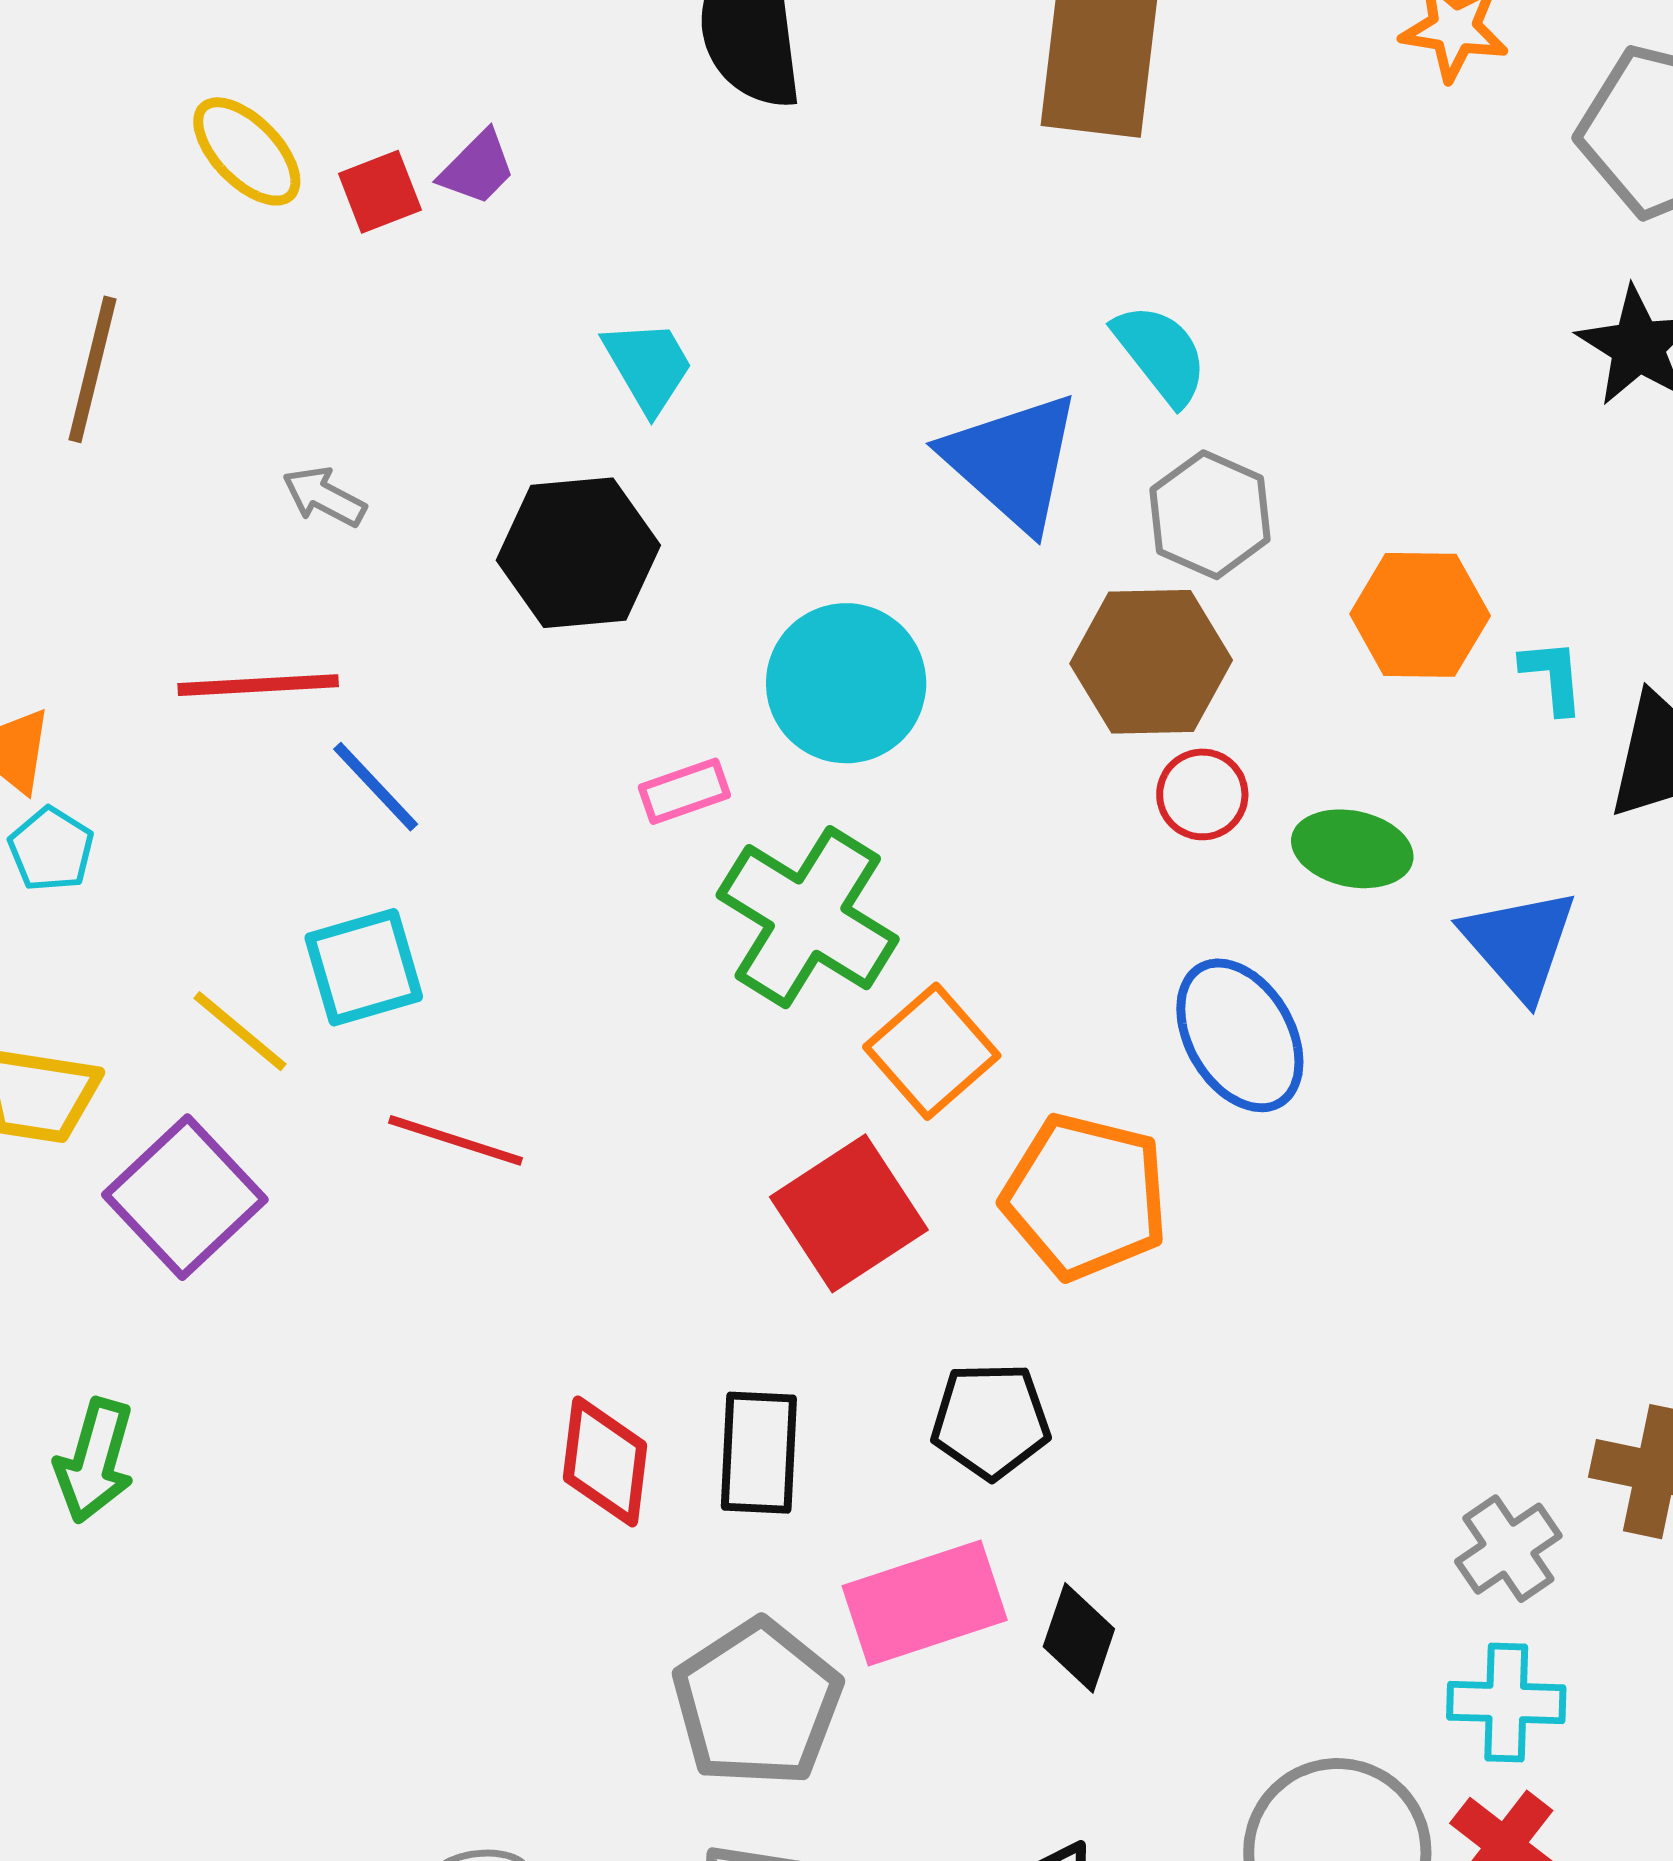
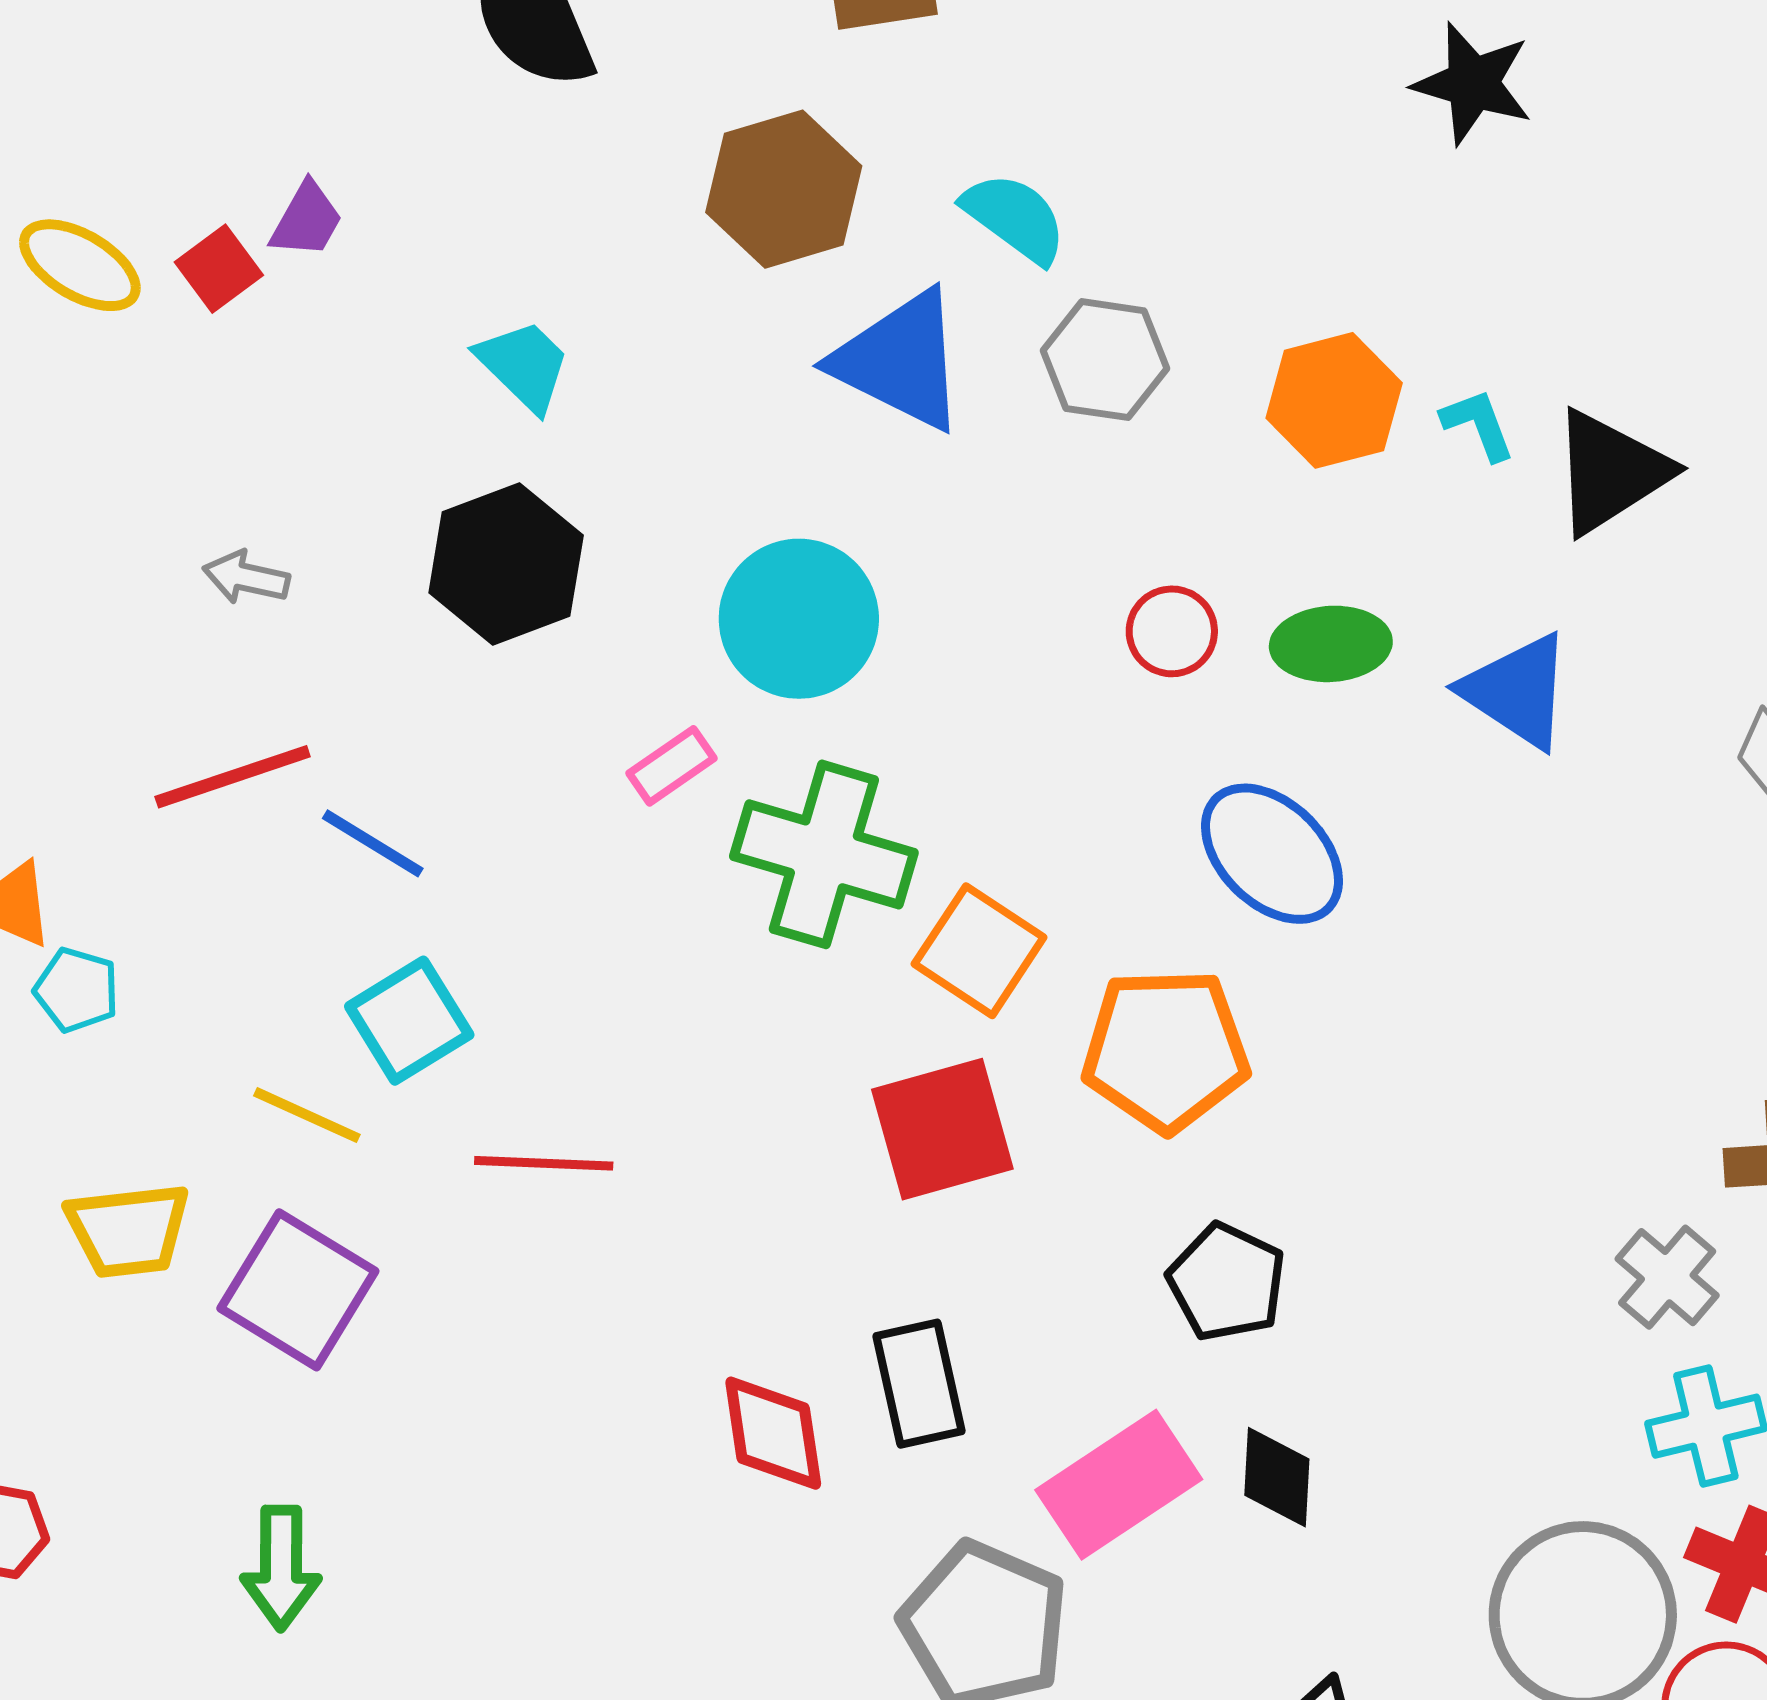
brown hexagon: (1151, 662) -> (784, 189), moved
red square: (849, 1213) -> (942, 1129), turned 33
black pentagon: (991, 1421) -> (1227, 1282), moved, turned -30

